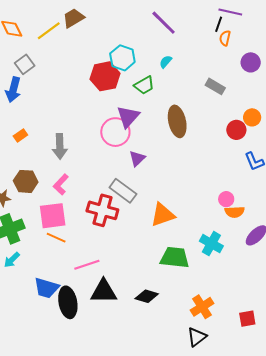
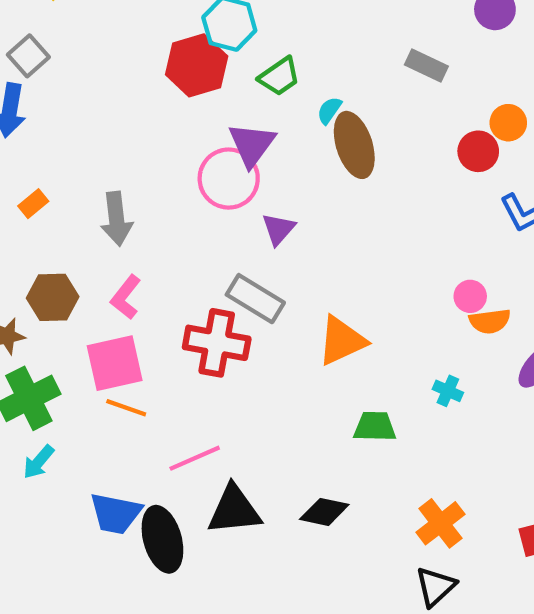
cyan semicircle: (166, 62) -> (329, 110), moved
cyan cross: (211, 244) -> (448, 391), size x0.6
green trapezoid: (175, 258) -> (375, 427), size x0.7

